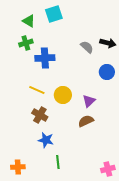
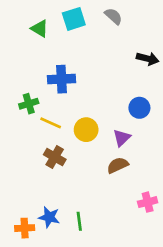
green cross: (26, 43) -> (29, 104), moved
gray semicircle: (87, 47) -> (113, 16), moved
blue circle: (107, 72) -> (139, 108), moved
blue star: (46, 140) -> (49, 217), moved
pink cross: (108, 169) -> (148, 202), moved

